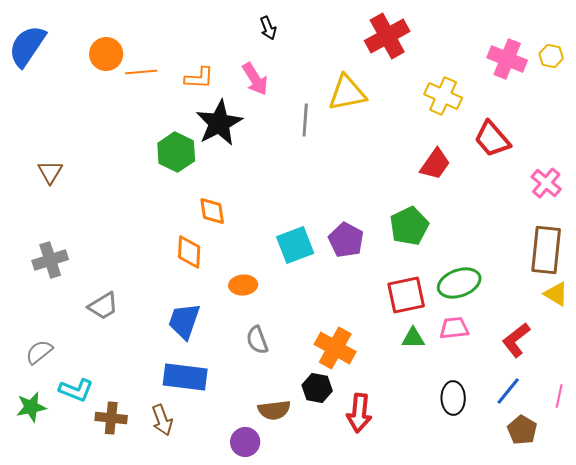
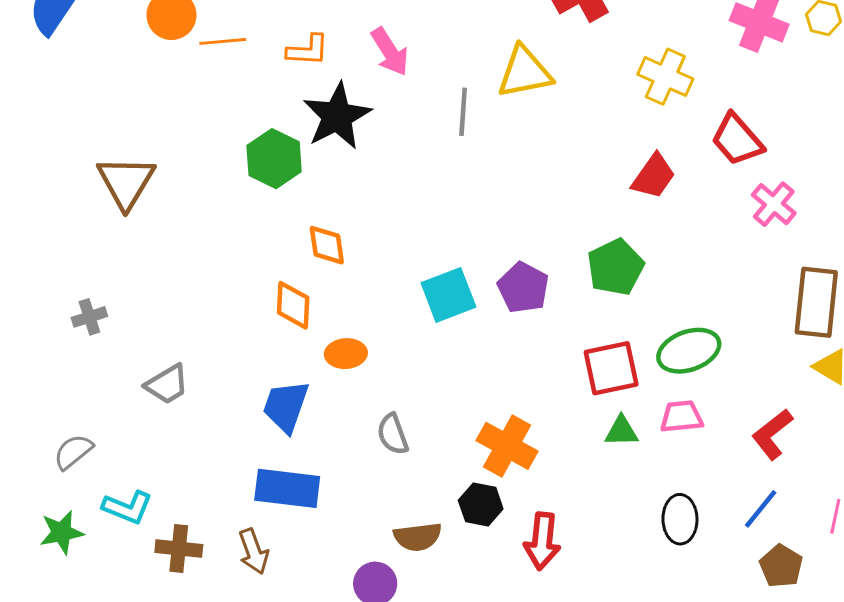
brown triangle: (50, 172) -> (126, 182), moved, size x1.6
pink cross: (546, 183) -> (774, 204), moved
gray cross: (50, 260) -> (89, 317), size x0.7
orange ellipse: (243, 285) -> (346, 354), moved

